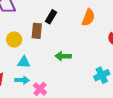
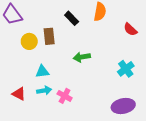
black rectangle: (51, 17) -> (72, 18), moved, turned -64
yellow circle: (14, 40) -> (29, 41), moved

